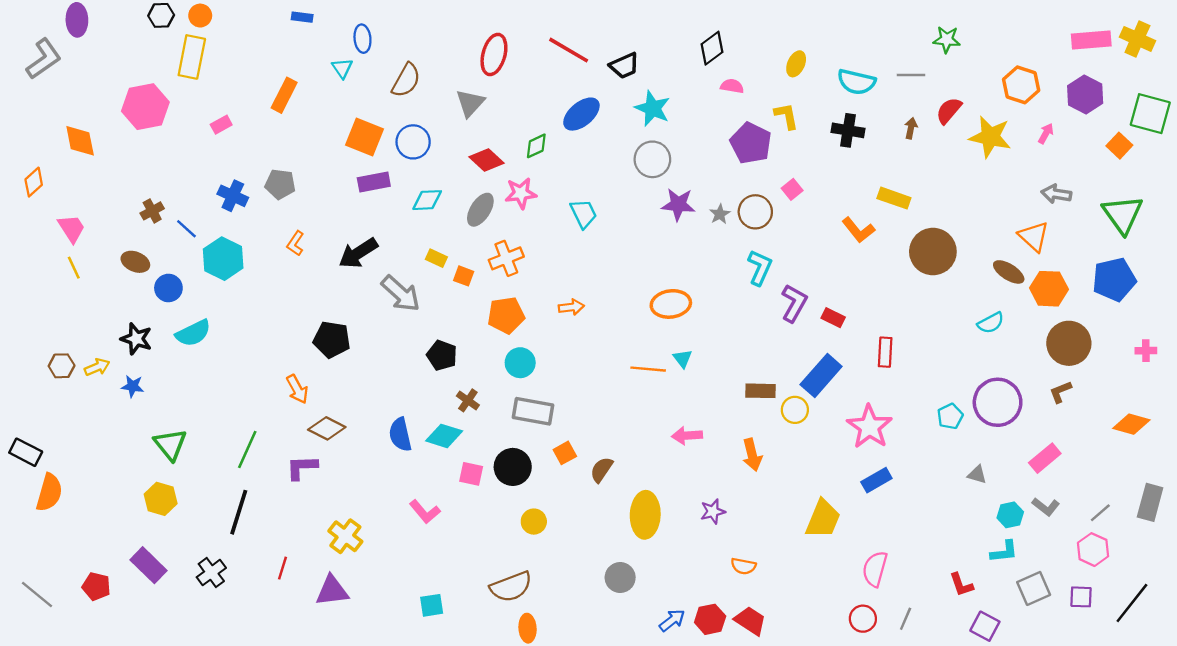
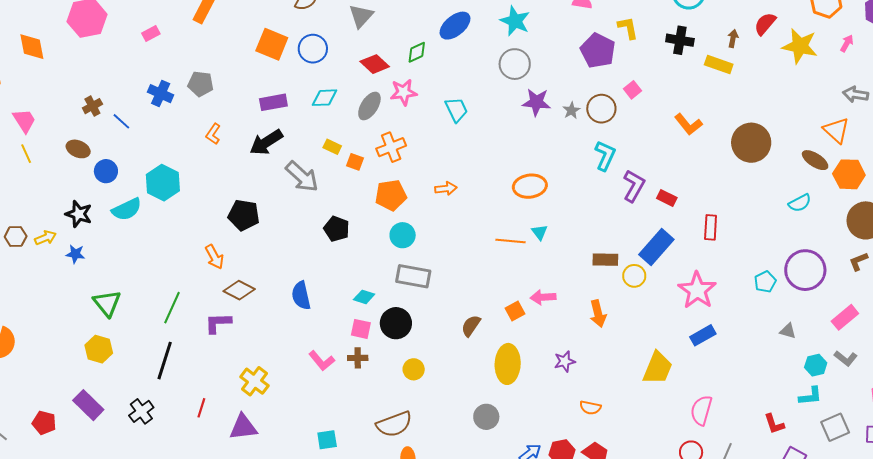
purple rectangle: (374, 182) -> (273, 102), moved
yellow rectangle: (894, 198) -> (719, 64), moved
cyan hexagon: (223, 259) -> (163, 183), moved
brown cross: (468, 400) -> (358, 358), moved, turned -36
cyan diamond: (444, 436) -> (364, 297), moved, size x0.7
orange square: (565, 453) -> (515, 311), moved

